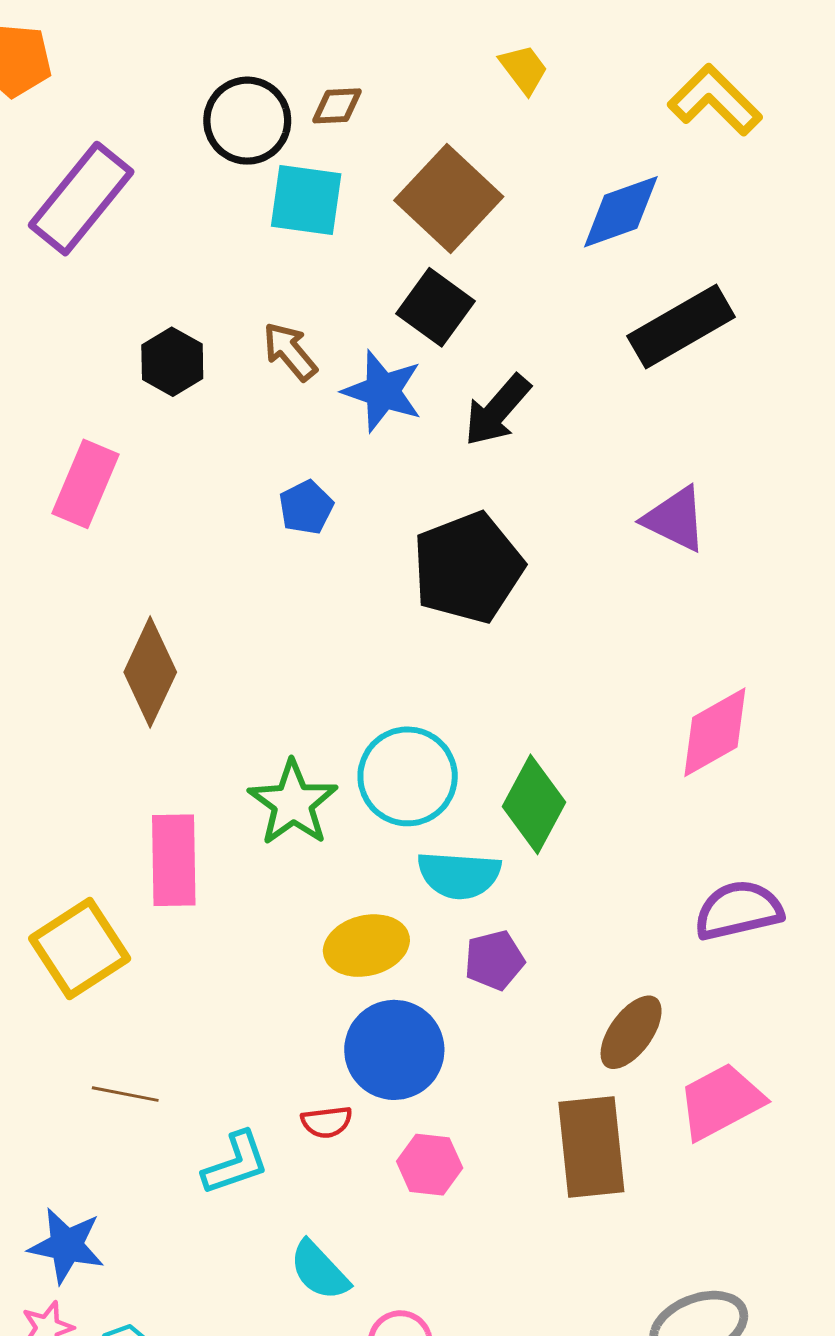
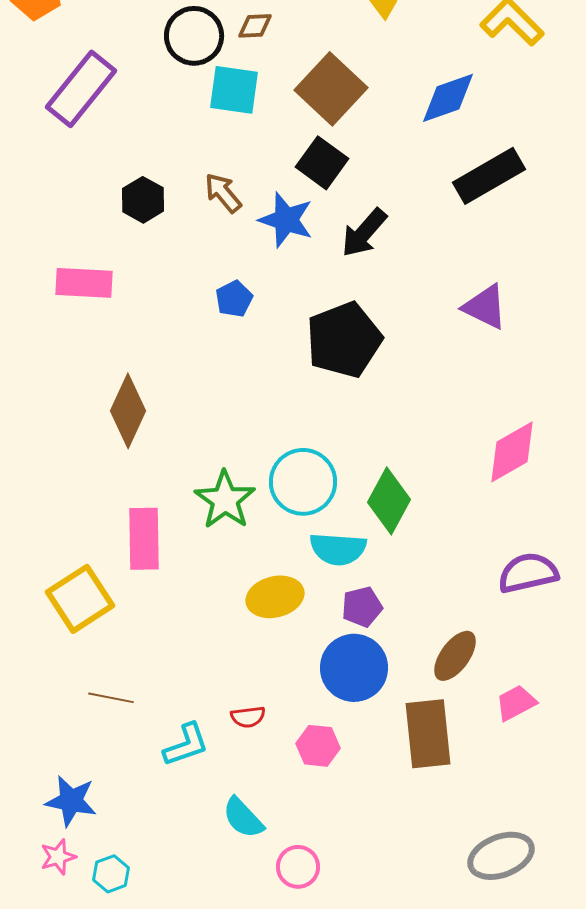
pink rectangle: (86, 484) -> (84, 283), turned 70
blue circle: (394, 1050) -> (354, 668), moved
pink trapezoid: (721, 1101) -> (516, 703), size x0.7

